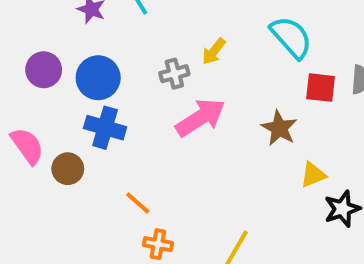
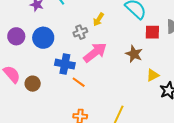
blue cross: (105, 128) -> (65, 64), moved
orange line: (138, 203) -> (79, 82), moved

